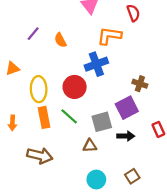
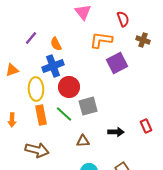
blue cross: (96, 64) -> (53, 66), moved
brown cross: (140, 84) -> (143, 40), moved
purple square: (127, 108) -> (117, 63), moved
gray square: (102, 122) -> (88, 106), moved

